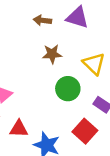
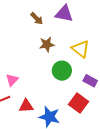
brown arrow: (42, 20) -> (37, 19), turned -136

